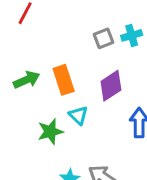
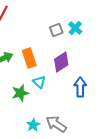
cyan cross: (132, 35) -> (75, 28), turned -32

